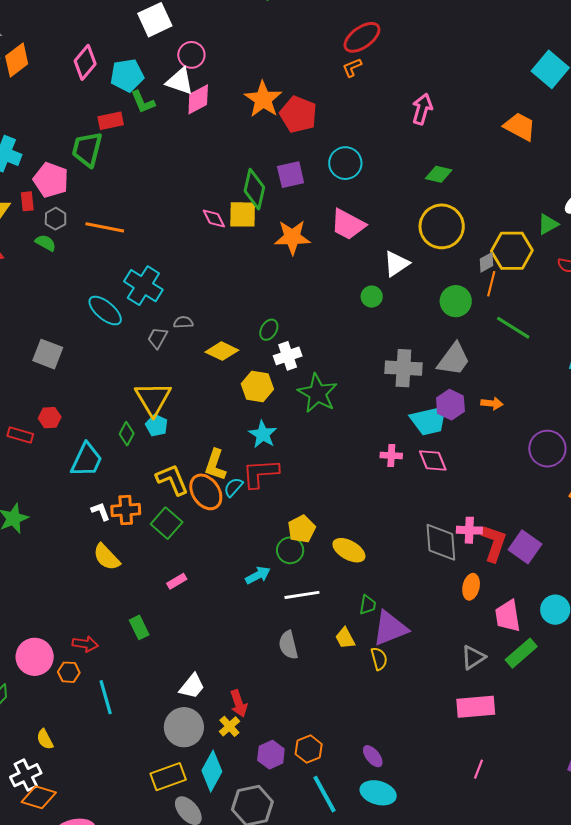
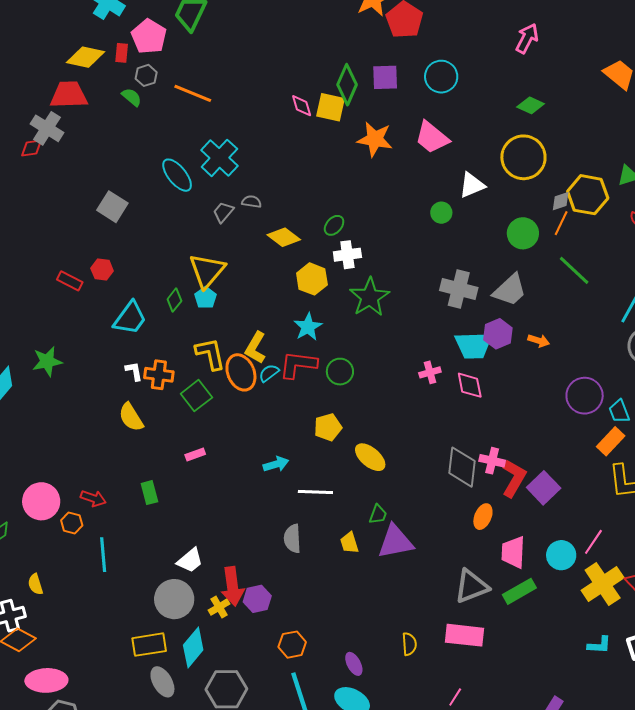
pink cross: (391, 456) -> (430, 372), turned -30
green circle: (290, 550) -> (340, 372), moved
gray triangle: (473, 657) -> (471, 586), size x1.4
yellow semicircle: (379, 659) -> (409, 644), moved
red arrow: (239, 703) -> (232, 586), size x1.4
purple hexagon: (271, 755) -> (257, 599), moved

